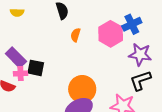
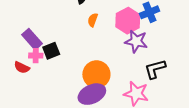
purple star: (140, 54) -> (136, 41), moved
black square: (36, 68) -> (51, 51), turned -36

